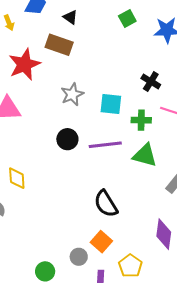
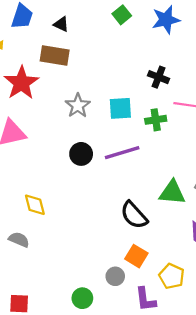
green triangle: (145, 155) -> (172, 193), moved

